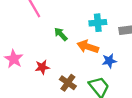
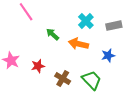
cyan cross: (98, 23) -> (86, 21), turned -35
blue star: (109, 61) -> (108, 55), moved

